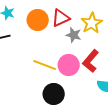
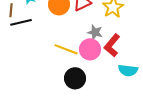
gray star: (74, 35) -> (95, 32), moved

